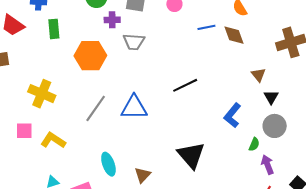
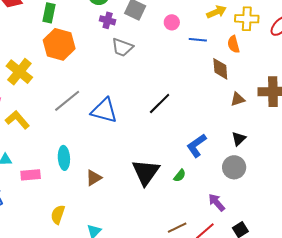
blue line: (206, 27) -> (198, 40), moved
orange hexagon: (90, 56) -> (59, 44), moved
brown triangle: (258, 75) -> (238, 99), moved, turned 35
black line: (185, 85) -> (160, 103), turned -35
green semicircle: (254, 144) -> (180, 176), moved
purple arrow: (267, 165) -> (217, 202), turned -36

